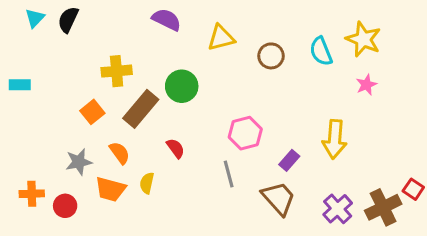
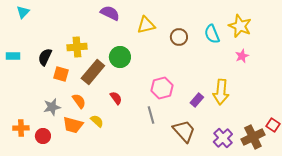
black semicircle: (68, 20) -> (45, 57), moved
orange square: (92, 112) -> (61, 74), turned -35
purple rectangle: (289, 160) -> (197, 100), moved
yellow semicircle: (147, 183) -> (97, 121), turned 120

